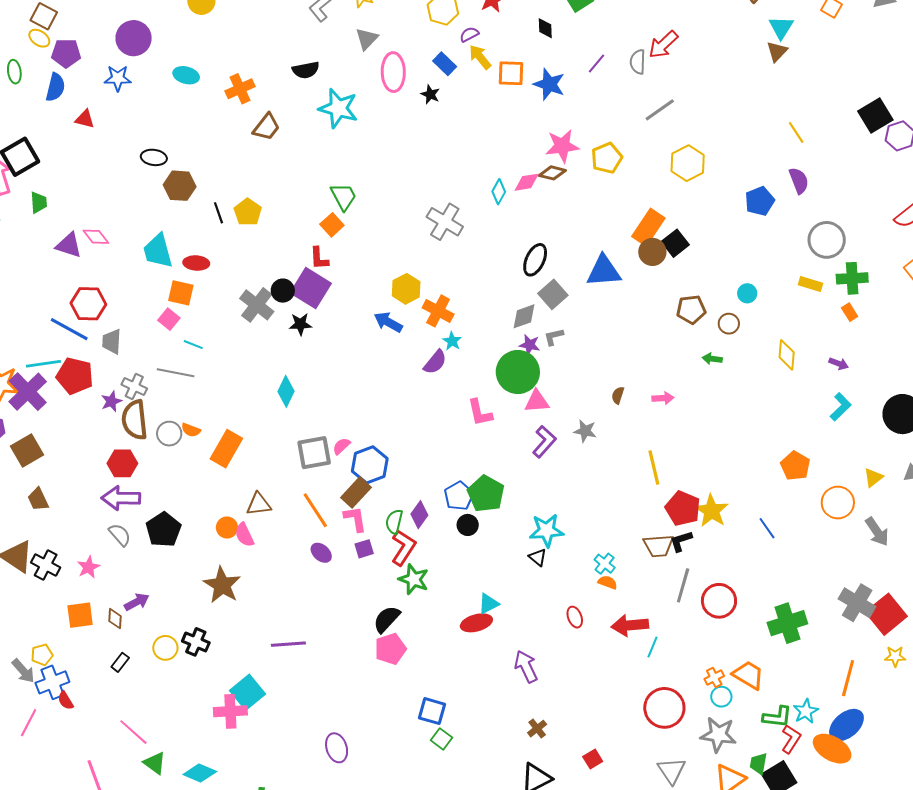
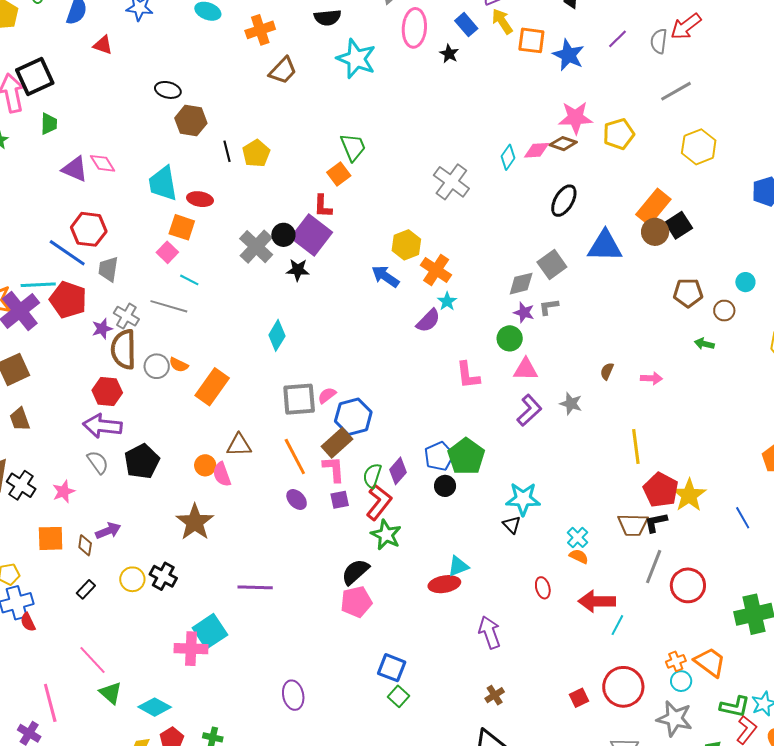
black ellipse: (535, 260) -> (564, 201), moved
green circle: (518, 372) -> (510, 338), size x0.6
red square: (593, 759) -> (579, 698), moved

